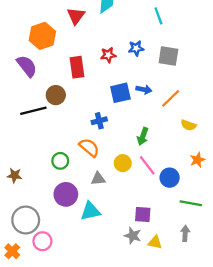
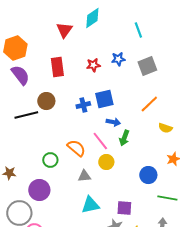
orange hexagon: (42, 36) -> (15, 48), moved
gray square: (168, 56) -> (147, 66), turned -30
red rectangle: (77, 67) -> (57, 67), moved
blue arrow: (144, 89) -> (113, 122), moved
blue cross: (99, 121) -> (83, 105), moved
pink line: (147, 165) -> (100, 141), moved
purple circle: (66, 194) -> (39, 190), moved
cyan triangle: (90, 211) -> (90, 205), moved

